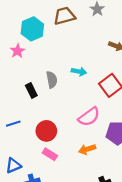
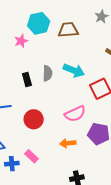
brown trapezoid: (64, 16) -> (68, 30), moved
cyan arrow: (79, 71) -> (74, 70), size x1.5
pink rectangle: (50, 154) -> (31, 156), moved

